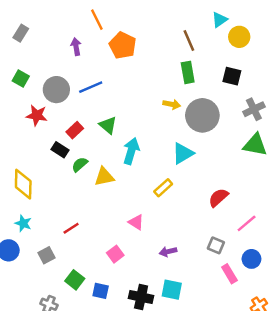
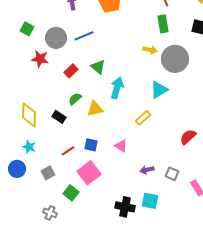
black rectangle: (60, 150) -> (59, 117), moved
red semicircle: (218, 198) -> (188, 137), moved
gray square: (216, 245) -> (172, 174), moved
pink square: (115, 254) -> (89, 173), moved, size x1.6
blue square: (101, 291) -> (91, 145), moved

